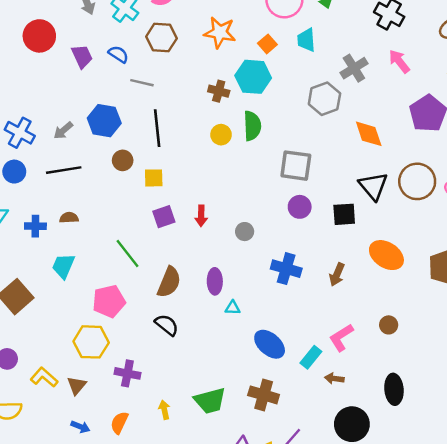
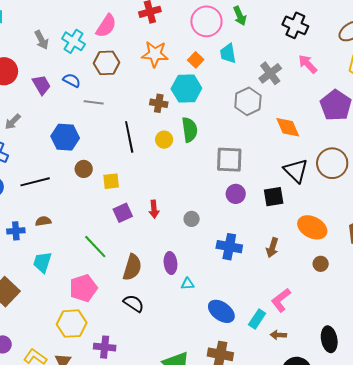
black line: (157, 128) -> (129, 137), moved
gray arrow: (63, 130) -> (13, 122), moved
brown circle: (389, 325) -> (321, 264), moved

